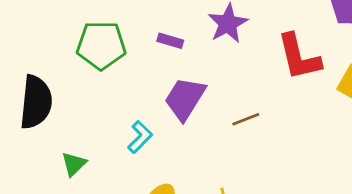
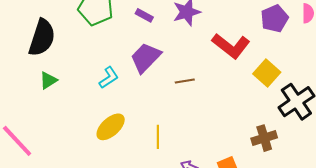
red L-shape: (299, 57) -> (231, 46), turned -51
green triangle: (74, 164) -> (48, 80), moved

